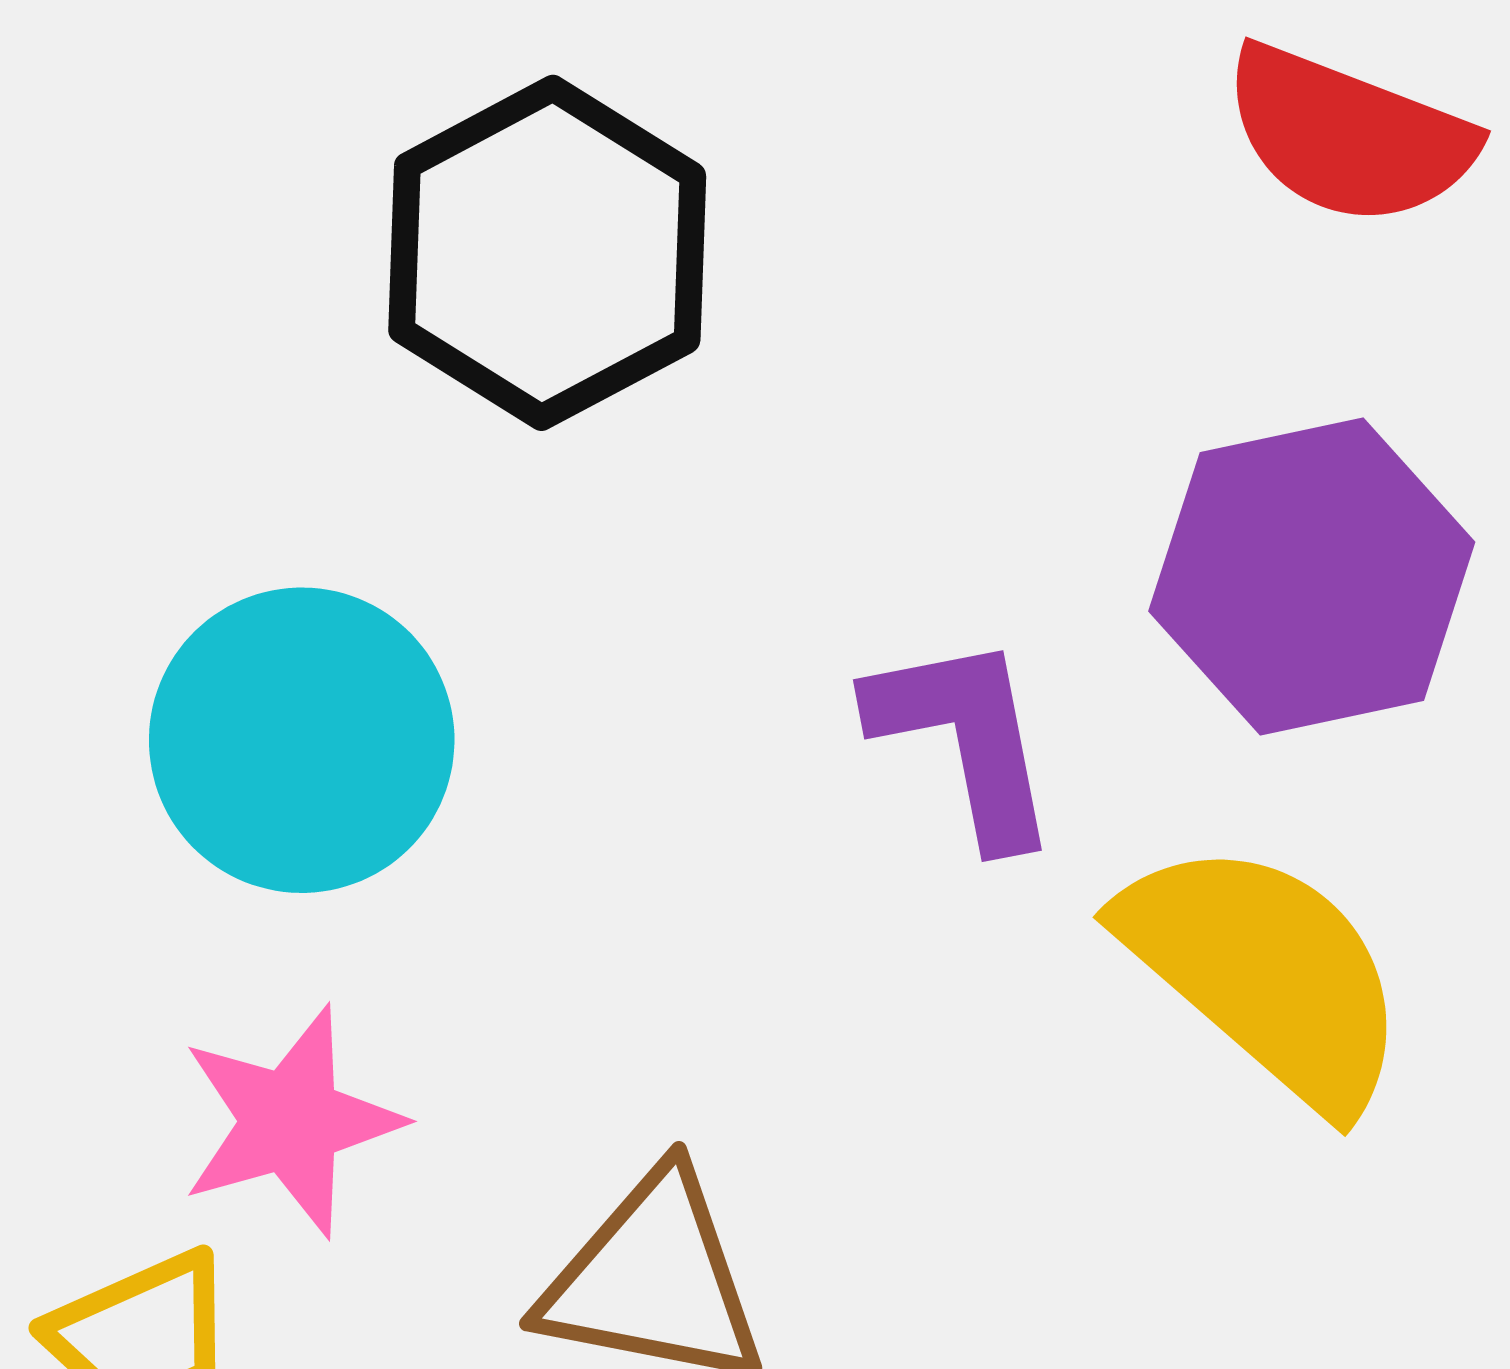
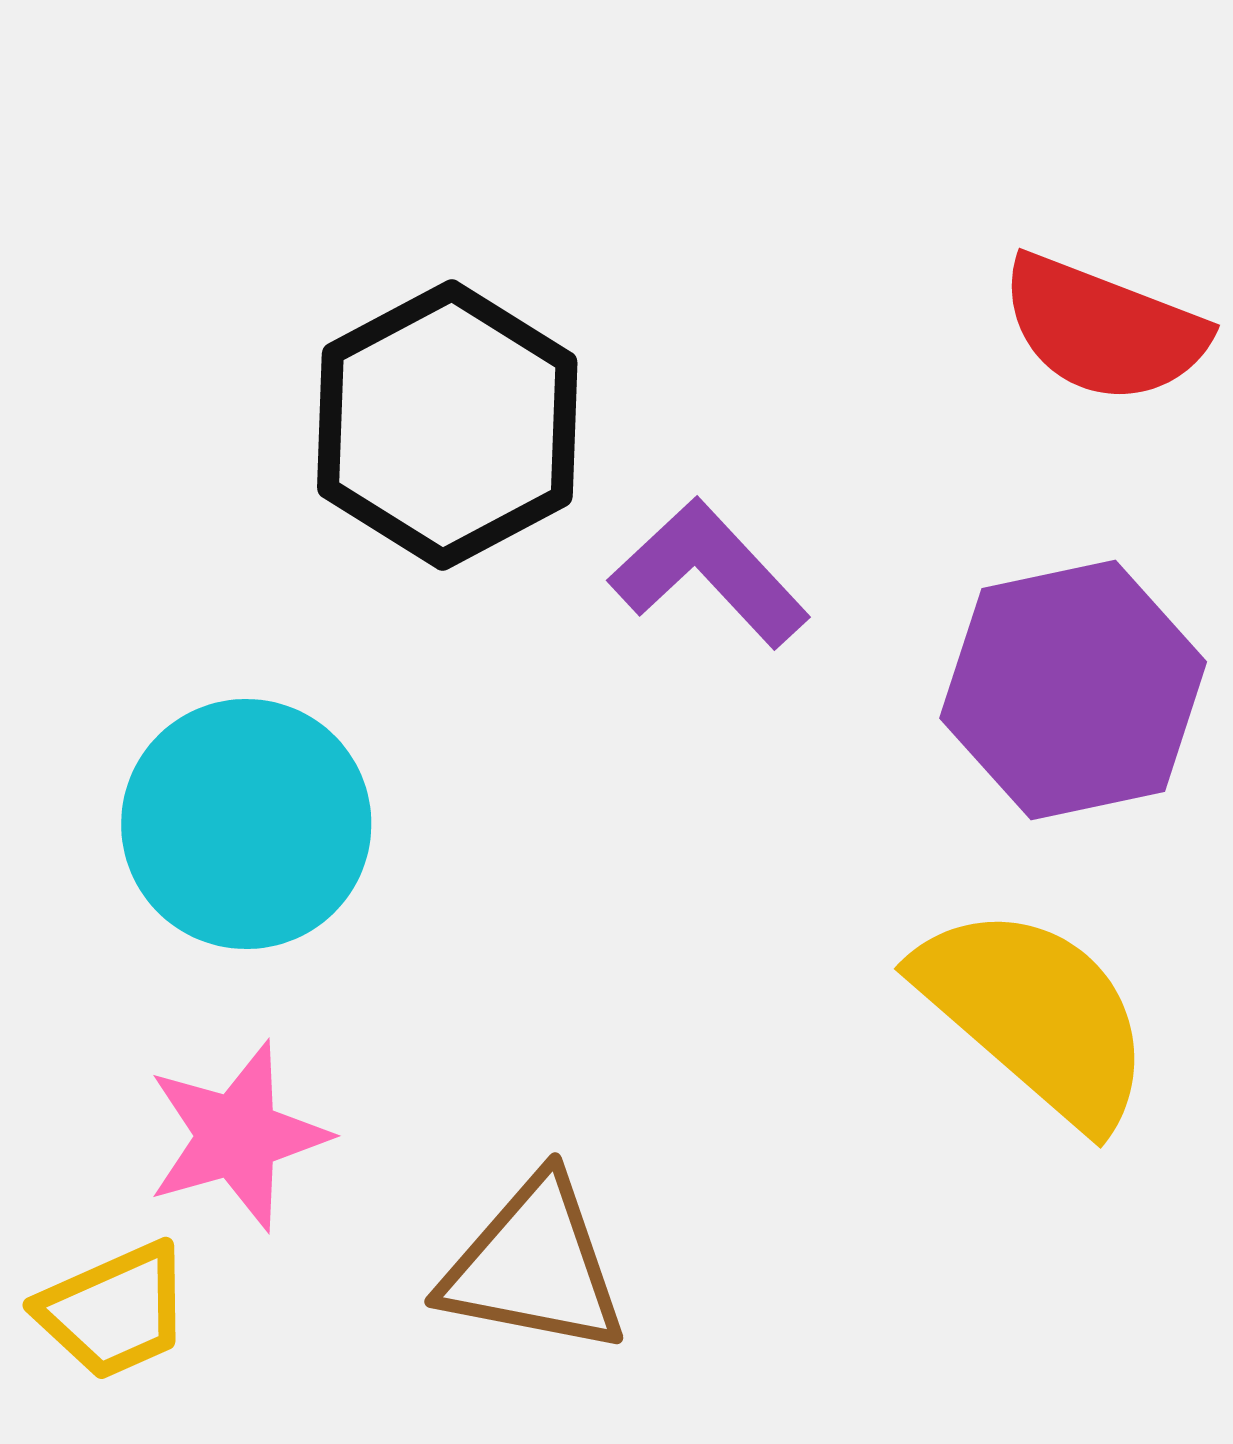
purple L-shape: (965, 739) -> (709, 573), moved, turned -32

